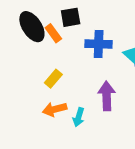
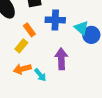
orange rectangle: (53, 33) -> (29, 30), moved
cyan arrow: (79, 117) -> (40, 75), turned -56

